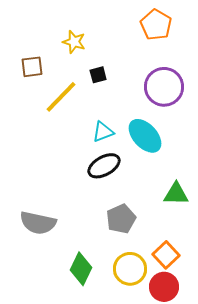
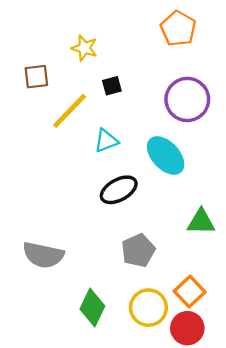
cyan triangle: (103, 132) -> (106, 141), moved

